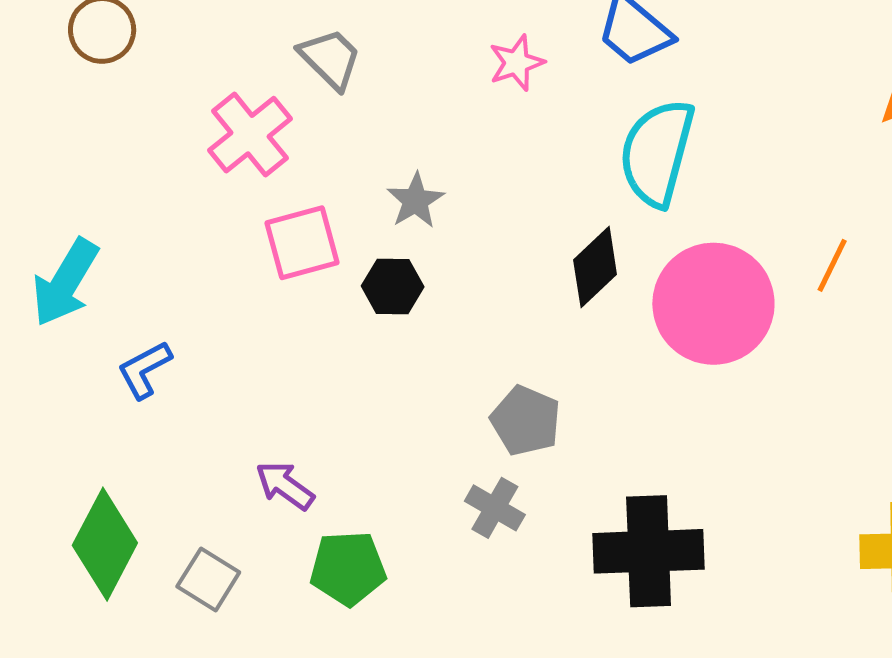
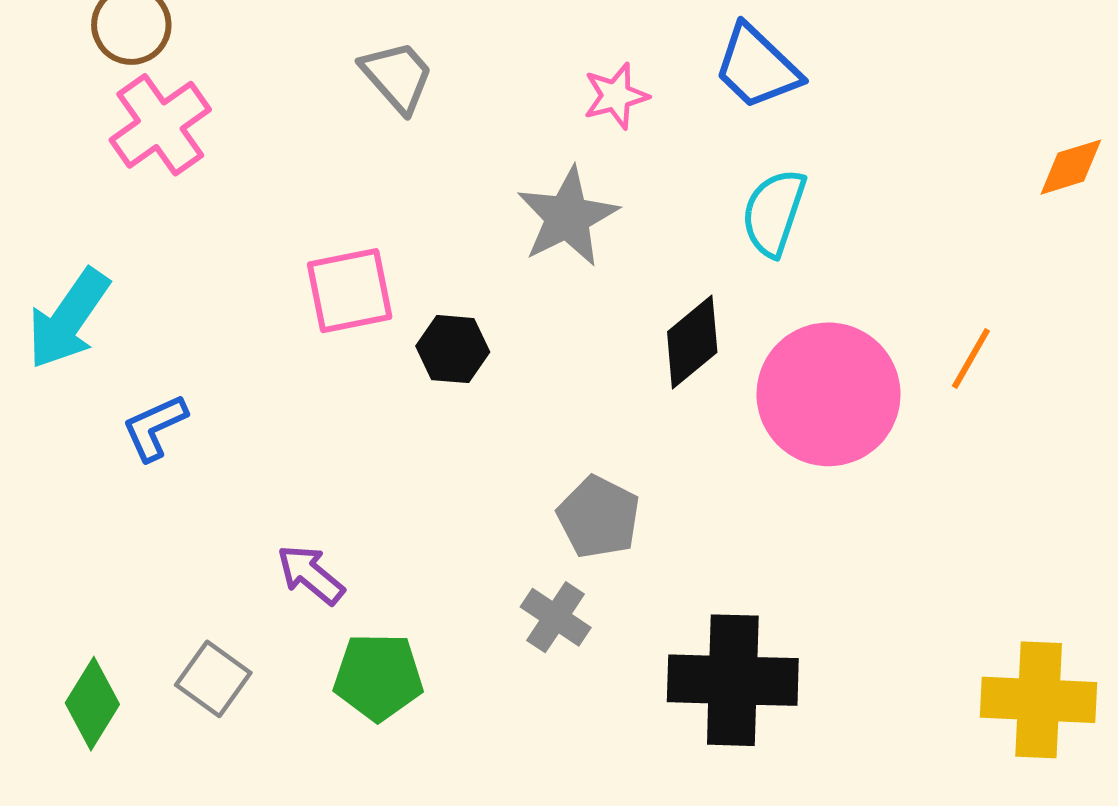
pink cross: (250, 135) -> (160, 125), moved
cyan semicircle: (657, 153) -> (774, 212), size x0.7
gray star: (416, 201) -> (567, 217), moved, size x1.5
green diamond: (105, 544) -> (92, 704), moved, size x0.7

